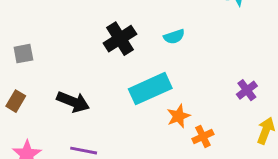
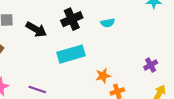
cyan rectangle: (150, 89) -> (71, 54), moved
black arrow: (73, 102) -> (36, 29), moved

